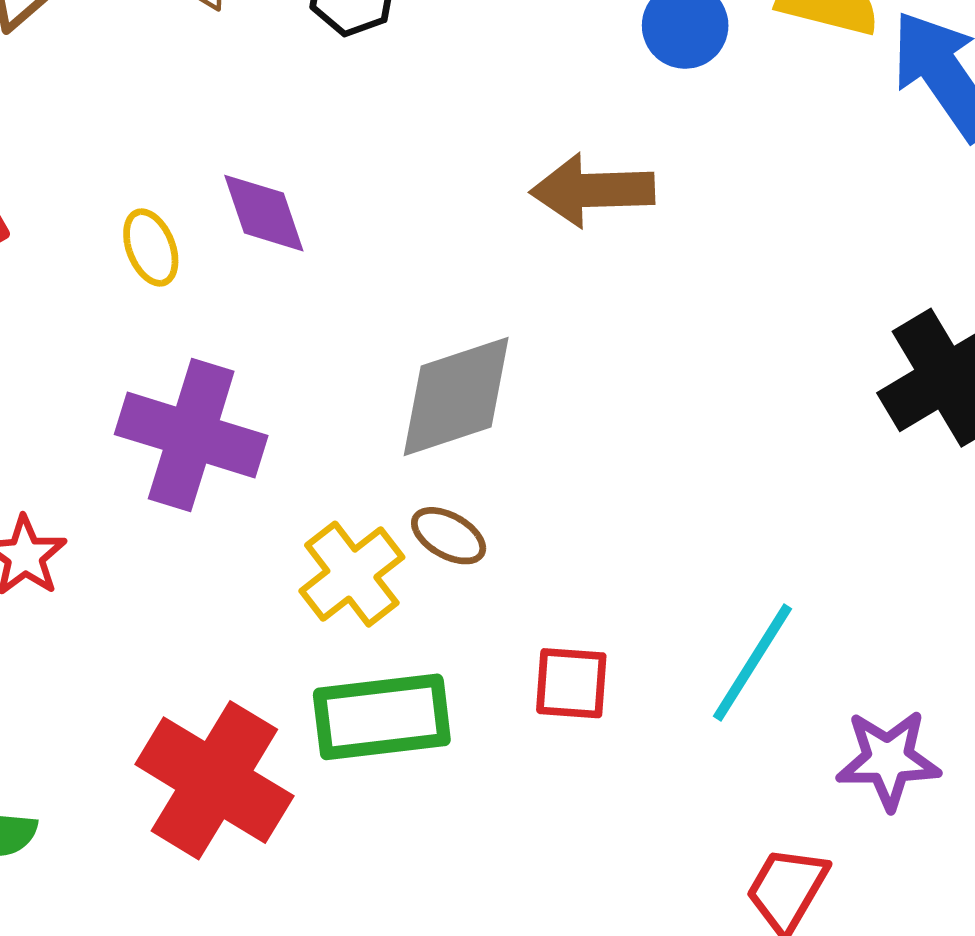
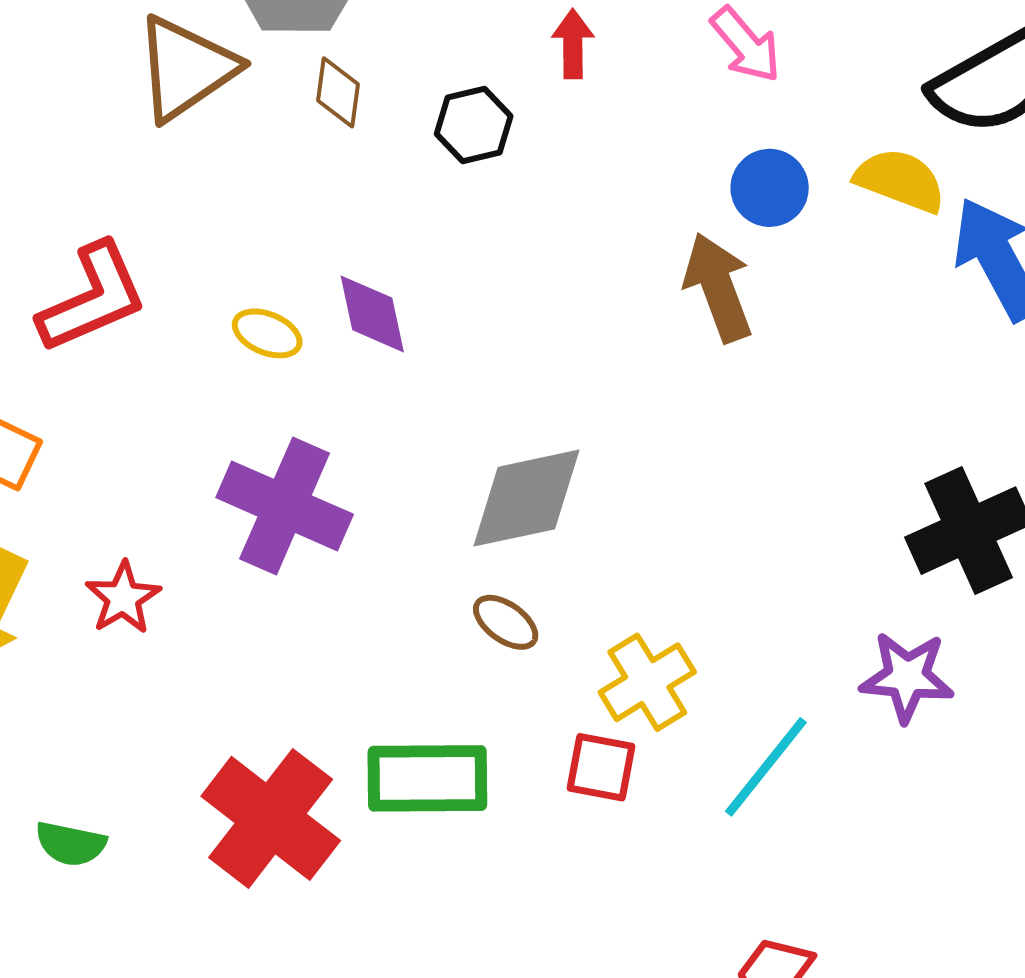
brown arrow: (592, 190) -> (718, 287), moved, turned 65
yellow ellipse: (151, 247) -> (267, 333), turned -52
yellow cross: (352, 574) -> (647, 682), moved
purple star: (888, 760) -> (907, 677), moved

